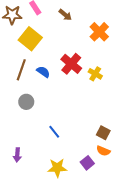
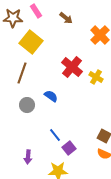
blue semicircle: (43, 72) -> (51, 96), moved
purple arrow: (17, 155) -> (28, 157), moved
purple square: (87, 163) -> (69, 148), moved

